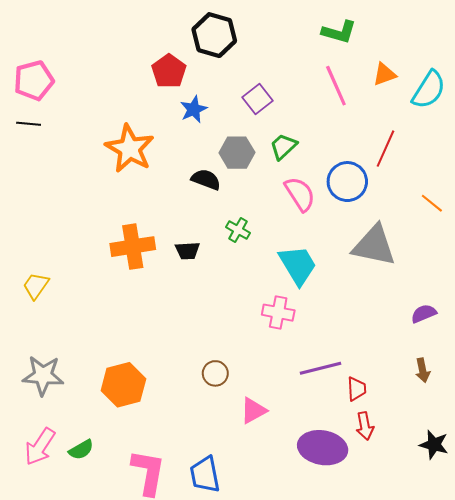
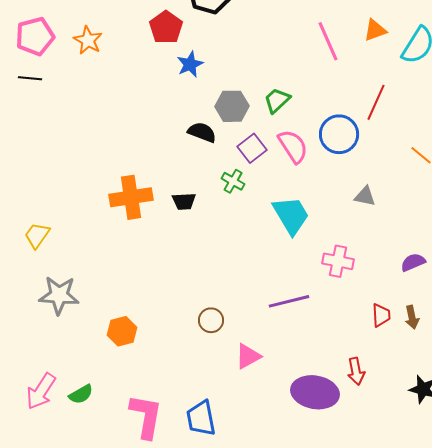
purple square: (258, 99) -> (252, 148), moved
orange star: (130, 149) -> (88, 40), moved, size x0.6
gray triangle: (374, 245) -> (365, 196), size x0.5
pink cross: (278, 313) -> (338, 261), moved
purple line: (320, 368) -> (289, 301), moved
gray star: (43, 375) -> (59, 295), moved
orange hexagon: (123, 385) -> (122, 331), size x0.7
red trapezoid: (357, 389) -> (381, 315), moved

